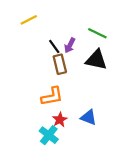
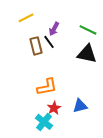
purple arrow: (70, 45) -> (54, 29), moved
brown rectangle: (60, 64) -> (36, 46), moved
blue triangle: (89, 117) -> (80, 106), turned -35

